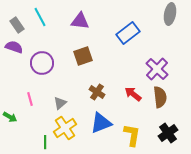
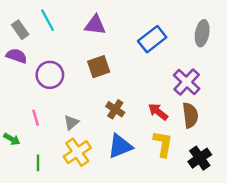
gray ellipse: (170, 14) -> (202, 33), moved
yellow L-shape: (132, 135) -> (163, 144), moved
green line: (45, 142) -> (38, 163), moved

